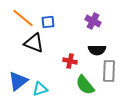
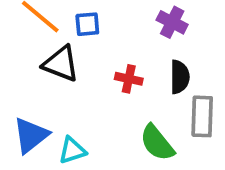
black semicircle: (97, 50) -> (180, 77), turned -90
red cross: (70, 61) -> (129, 79), moved

